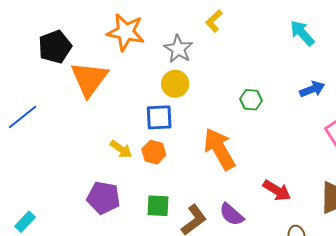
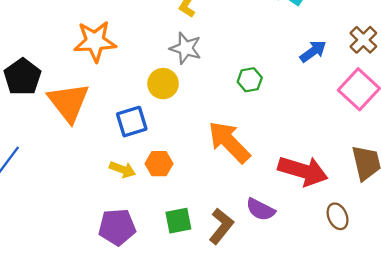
gray star: (178, 49) -> (186, 48), moved
blue square: (159, 117) -> (132, 122), moved
red arrow: (277, 190) -> (303, 171), size x1.5

